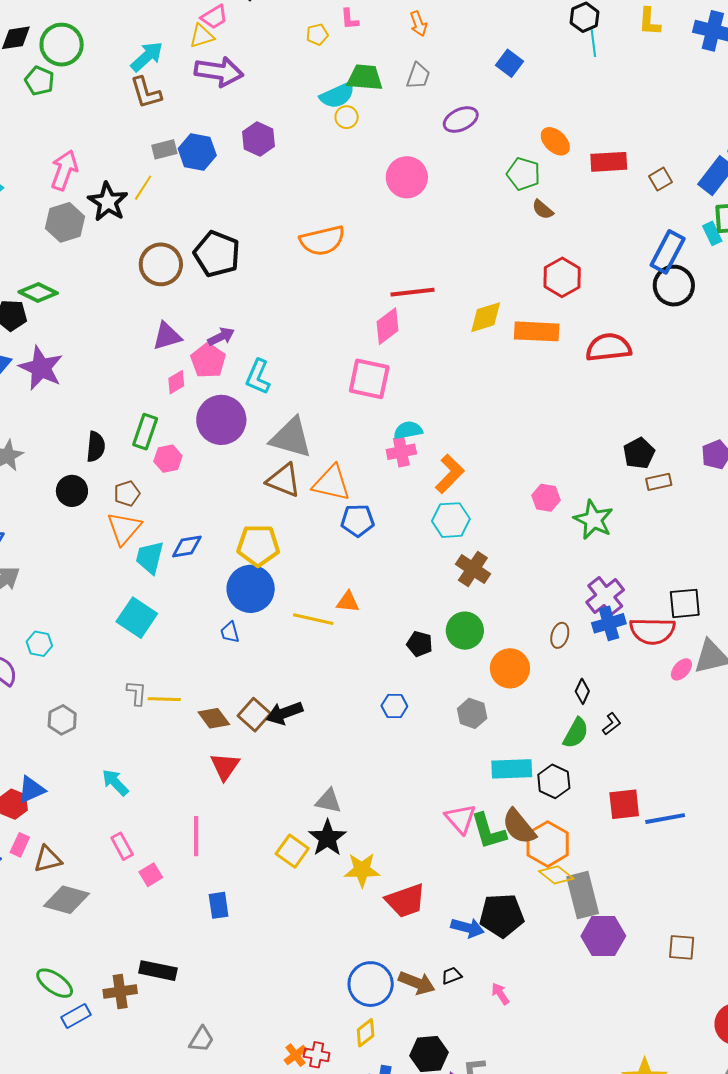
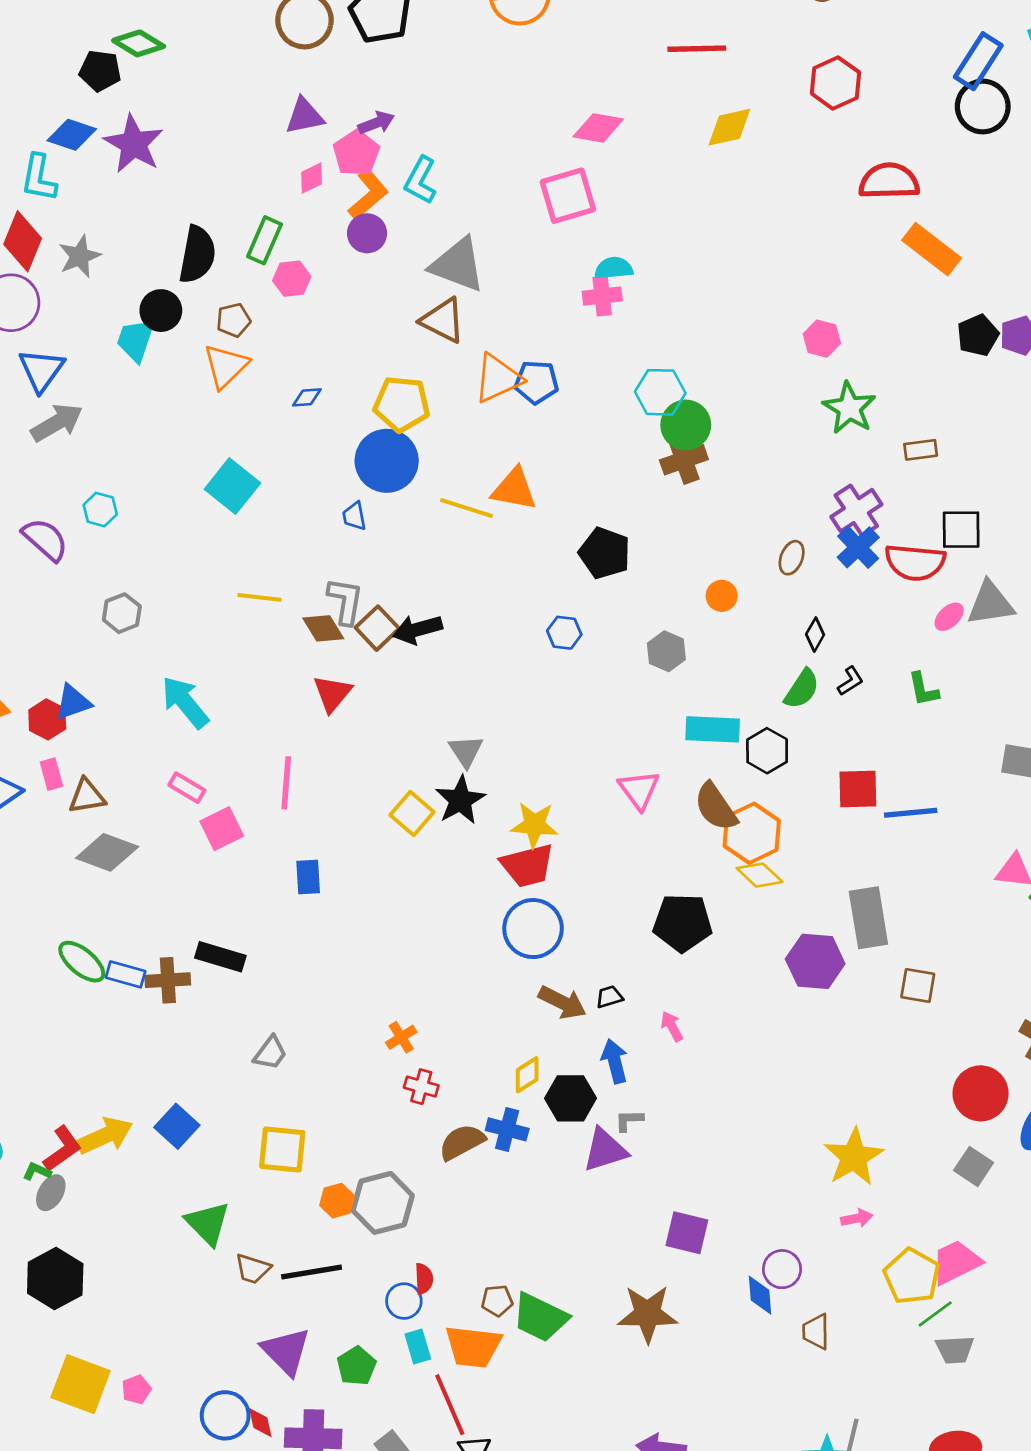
red line: (412, 292) -> (697, 49), moved
pink diamond: (388, 326) -> (598, 128), turned 42
orange rectangle: (537, 331) -> (932, 249), moved, turned 30
pink square: (369, 379) -> (568, 196), turned -33
purple circle: (221, 420) -> (367, 233), size x0.6
black semicircle: (96, 447) -> (197, 255), size x1.4
black pentagon: (639, 453) -> (978, 335), moved
orange L-shape: (450, 474) -> (368, 194), moved
brown rectangle: (659, 482) -> (921, 450), moved
orange triangle: (331, 483) -> (498, 378), moved, turned -42
pink hexagon: (546, 498) -> (822, 339), moved
blue diamond: (187, 546) -> (307, 397), size x0.7
cyan trapezoid: (150, 557) -> (136, 340), moved
brown cross: (473, 569) -> (684, 460), turned 32
orange triangle: (348, 602) -> (514, 489), size x1.5
blue cross: (609, 623) -> (858, 547), turned -32
green circle: (465, 631) -> (686, 425), moved
black pentagon: (420, 644) -> (605, 553), size x1.5
orange circle: (510, 668) -> (722, 596), size x0.6
gray L-shape: (137, 693) -> (345, 601), moved, size x1.4
cyan arrow: (115, 782) -> (185, 702), size x1.4
gray triangle: (328, 801) -> (466, 751), turned 40
green L-shape: (489, 831) -> (923, 689), moved, size x0.7
pink rectangle: (20, 845) -> (51, 774), turned -45
pink rectangle: (122, 846) -> (187, 788), turned -36
yellow star: (362, 870) -> (534, 825), moved
pink square: (151, 875) -> (222, 829), size x1.4
gray rectangle: (583, 895) -> (868, 918), moved
red trapezoid: (406, 901) -> (528, 865), moved
blue arrow: (468, 928) -> (615, 1061), moved, turned -124
blue circle: (371, 984) -> (533, 929), moved
blue rectangle: (76, 1016) -> (126, 974), moved, turned 40
yellow diamond: (366, 1033) -> (527, 1075), moved
orange cross: (296, 1055) -> (401, 1037), moved

